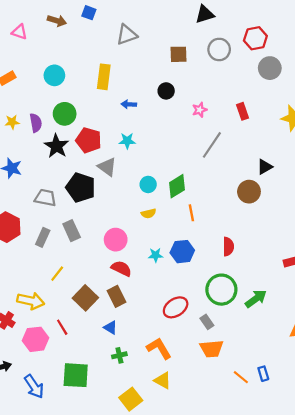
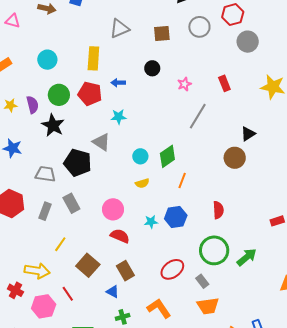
gray triangle: (127, 35) -> (119, 28), moved
red pentagon: (89, 140) -> (90, 94), moved
orange line: (191, 213) -> (182, 180), turned 35
brown rectangle: (116, 296) -> (125, 271), moved

